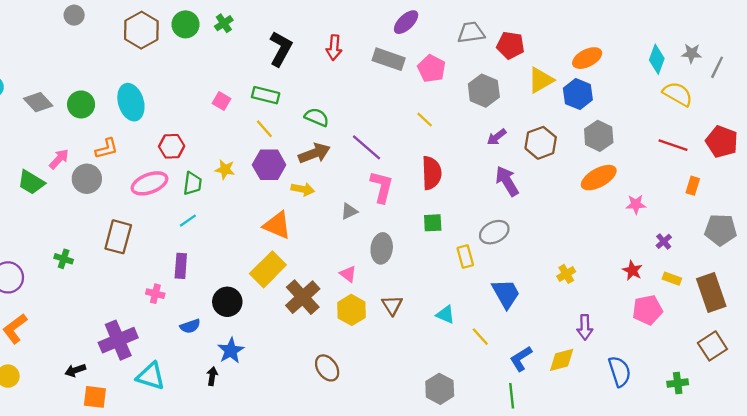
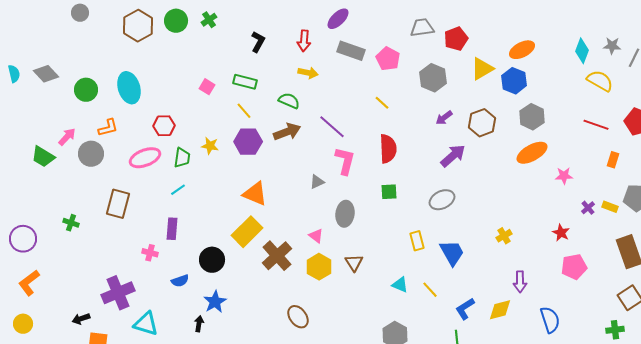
purple ellipse: (406, 22) -> (338, 19), moved
red pentagon: (510, 45) -> (456, 39), turned -30
black L-shape: (281, 49) -> (258, 42), size x0.7
gray diamond: (38, 102) -> (46, 74), moved
purple arrow: (507, 181) -> (453, 156), turned 80
yellow arrow: (303, 189) -> (308, 73), moved
yellow rectangle: (465, 257) -> (417, 241), moved
yellow rectangle: (672, 279) -> (610, 207), moved
cyan triangle: (445, 315) -> (400, 285), moved
green cross: (678, 383) -> (615, 330), moved

